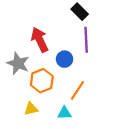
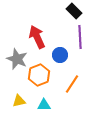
yellow triangle: (31, 109) -> (19, 101), moved
cyan triangle: (65, 113) -> (44, 105), moved

